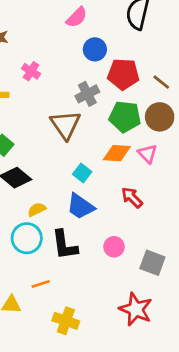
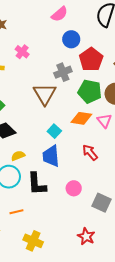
red pentagon: (123, 74) -> (91, 59), turned 30
blue trapezoid: (81, 206) -> (51, 156), turned 45
red star: (136, 309) -> (86, 236), size x0.7

